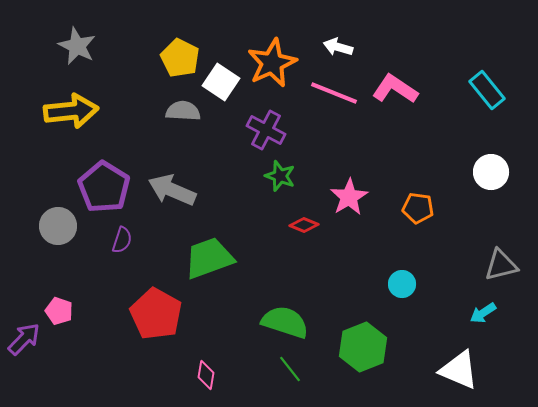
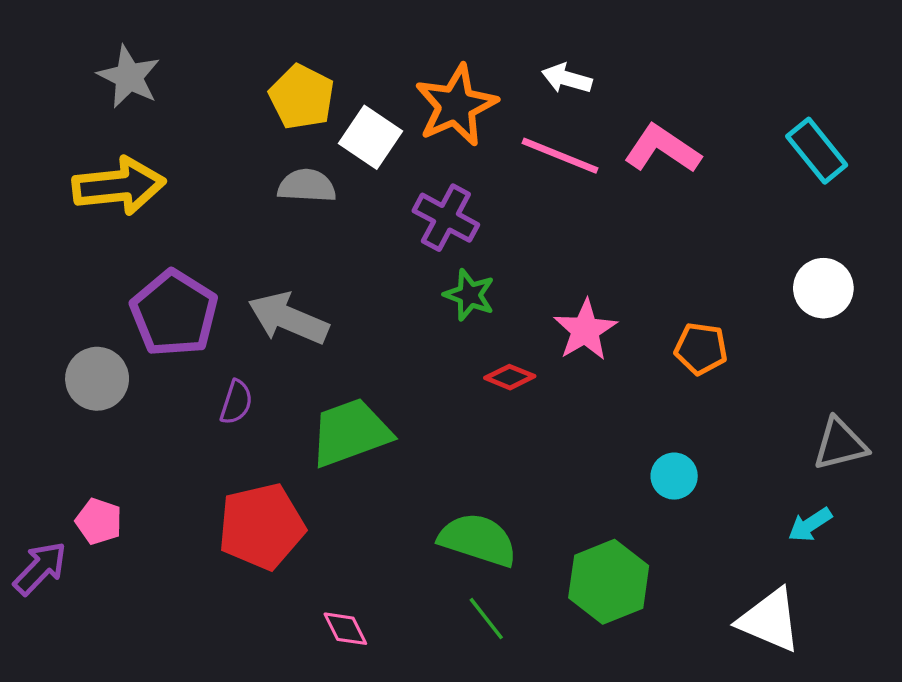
purple semicircle: (122, 240) -> (236, 402), moved
red pentagon: (156, 314) -> (261, 526), turned 30
pink diamond: (206, 375) -> (345, 629), turned -36

